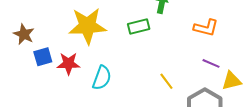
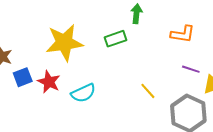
red star: (69, 64) -> (49, 82), turned 30
cyan semicircle: (102, 78) -> (83, 93), turned 50

